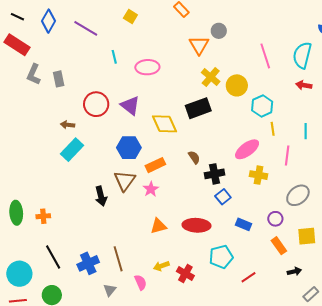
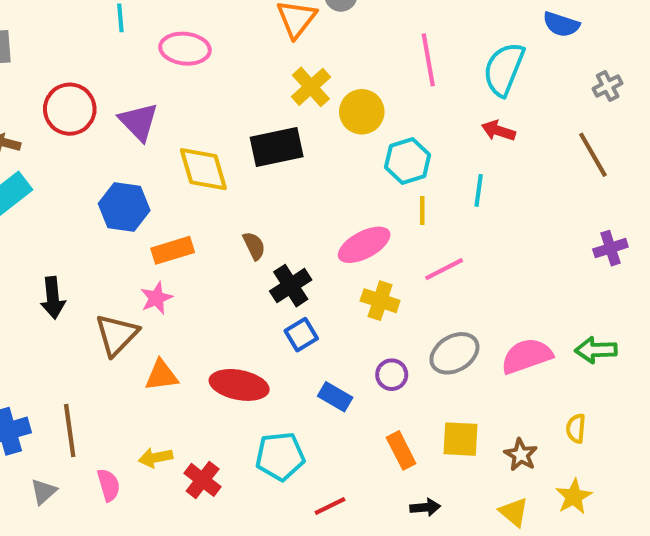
cyan line: (306, 131) -> (479, 190), moved
pink line: (287, 156) -> (444, 269), turned 48
black cross: (215, 174) -> (291, 286), turned -30
brown triangle: (125, 181) -> (117, 335), moved
purple circle: (275, 219) -> (392, 375), moved

